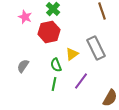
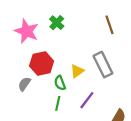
pink star: (25, 17) -> (27, 31), size x1.6
red hexagon: (49, 32) -> (42, 64), moved

